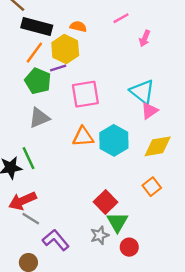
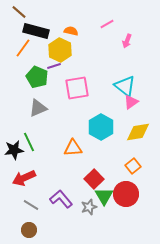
orange line: (34, 53) -> (23, 48), moved
orange triangle: (83, 137) -> (73, 148), moved
gray line: (31, 219) -> (31, 205), moved
purple L-shape: (56, 240) -> (61, 199), moved
red circle: (129, 247) -> (126, 194), moved, size x1.6

